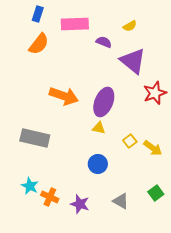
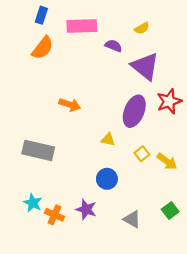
orange arrow: (64, 96) -> (70, 105), size x0.7
purple ellipse: (104, 102) -> (134, 111), moved
purple star: (80, 204) -> (86, 209), moved

